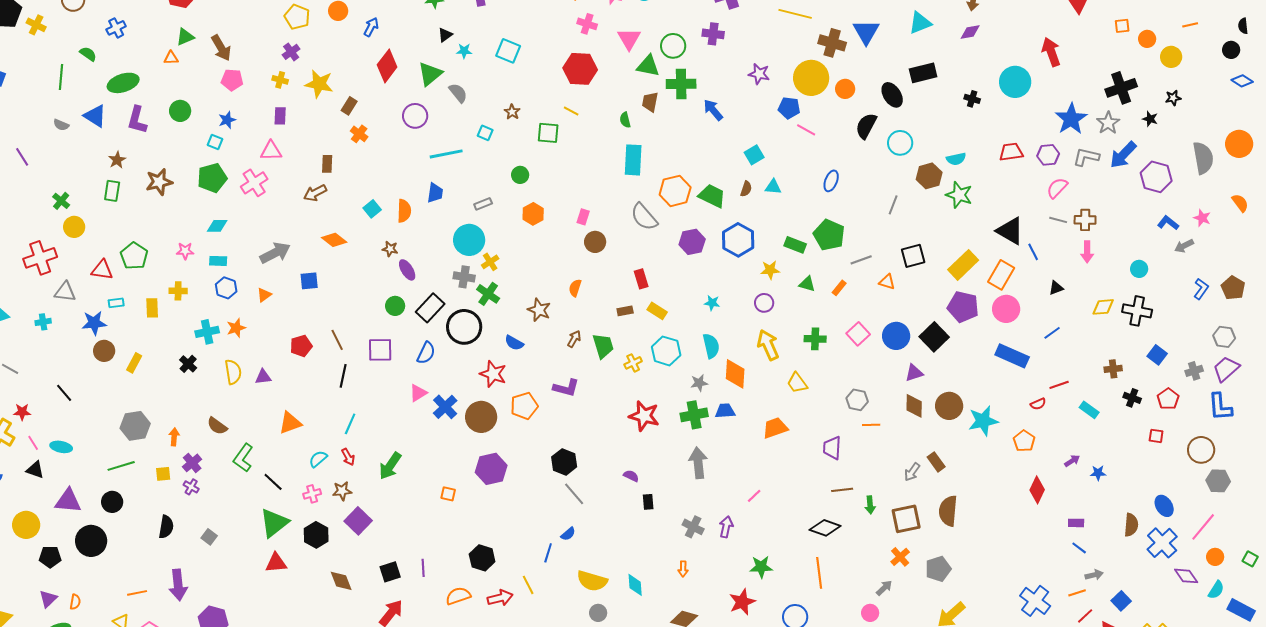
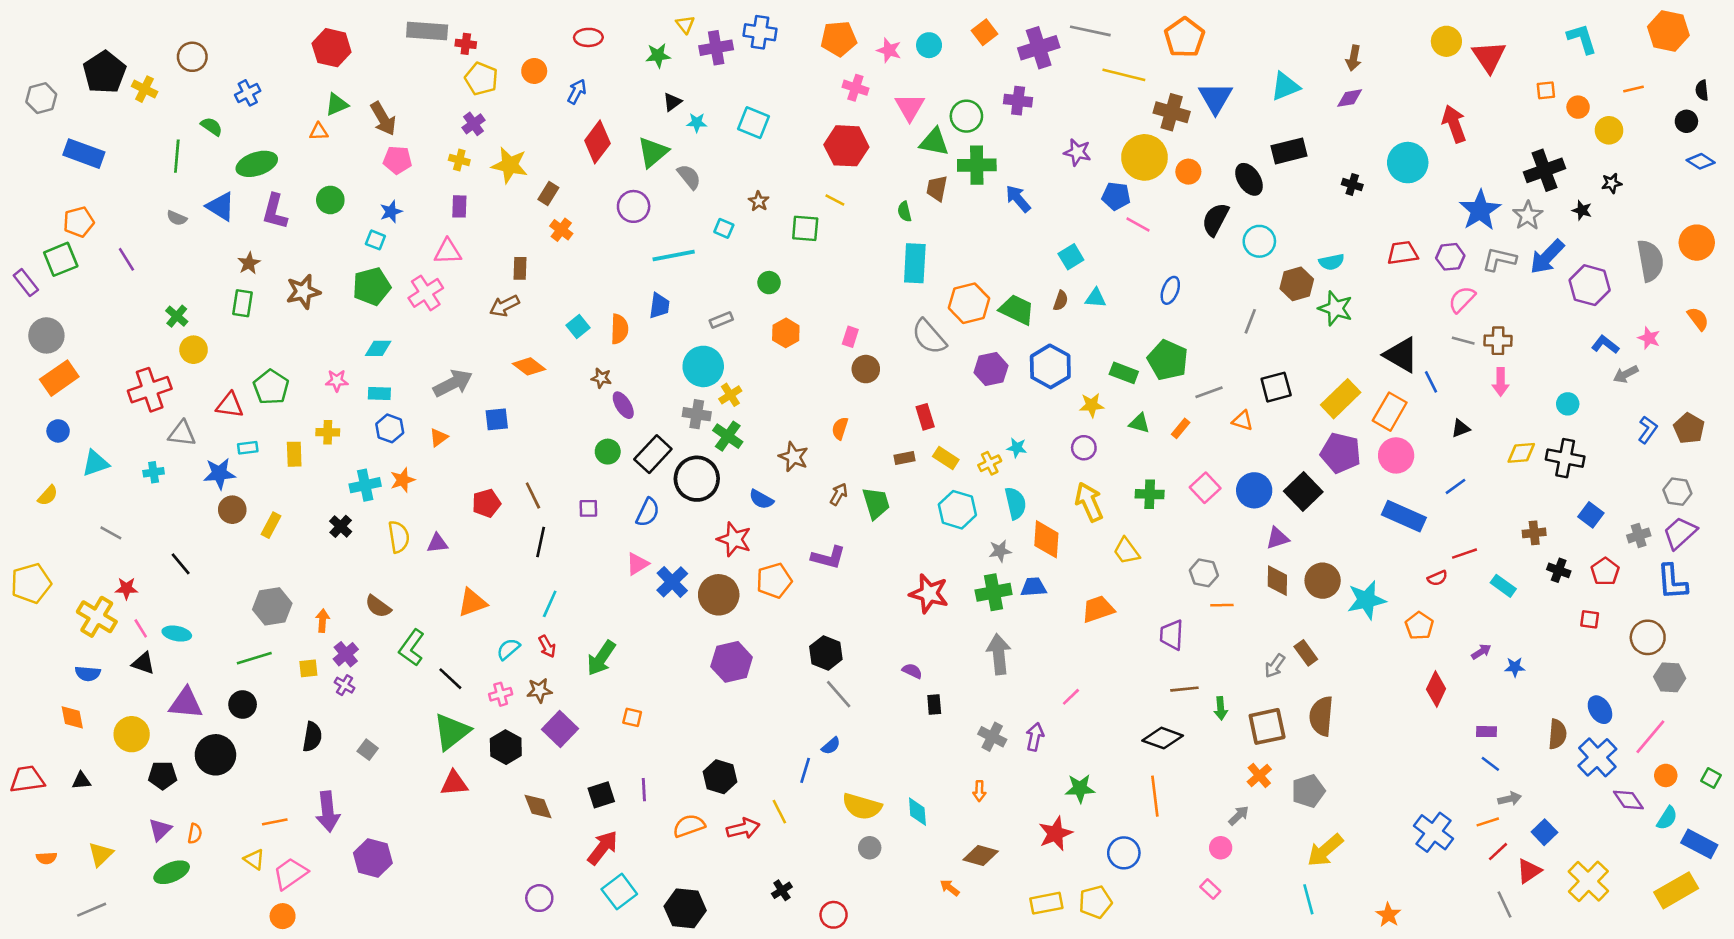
purple square: (380, 350) -> (588, 508), size x0.6
yellow cross: (633, 363) -> (990, 463), moved
orange square: (448, 494) -> (632, 717), moved

